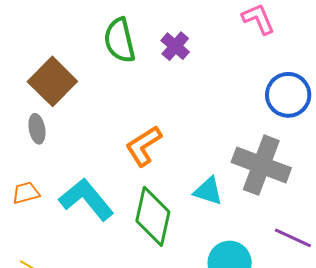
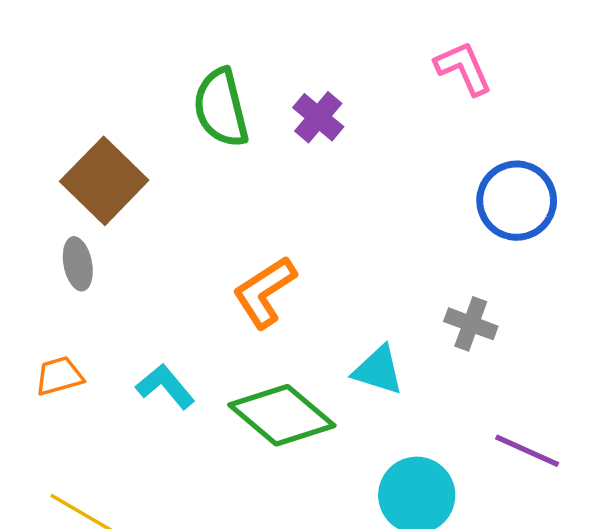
gray cross: (261, 165) -> (471, 324), size x0.5
cyan L-shape: (86, 199) -> (165, 386), size x0.6
green diamond: (153, 216) -> (282, 415), turned -62

